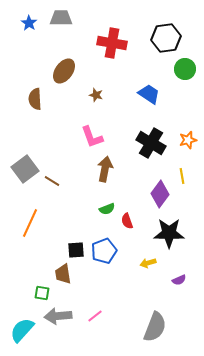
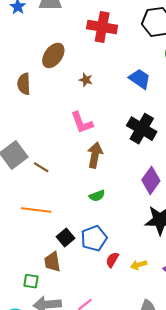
red semicircle: (127, 221) -> (112, 260), moved, turned 49
orange line: (30, 223) -> (36, 210), moved, turned 72
black square: (76, 250) -> (66, 237), turned -36
yellow arrow: (148, 263) -> (139, 265), moved

